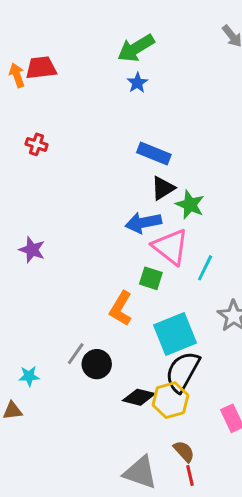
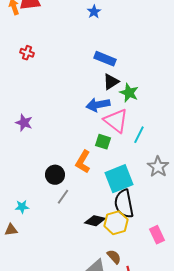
gray line: (76, 354) -> (63, 197), moved
black circle: (97, 364) -> (55, 175), moved
black semicircle: (182, 372) -> (124, 204), turned -40
brown semicircle: (184, 451) -> (114, 257), moved

